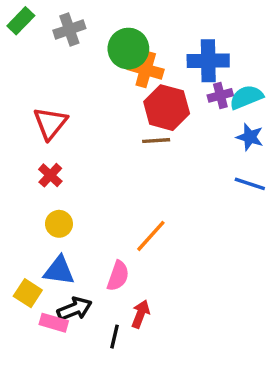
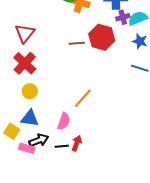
red hexagon: (167, 108) -> (102, 37), moved
brown line: (156, 141) -> (77, 43), moved
red cross: (50, 175) -> (25, 63), size x1.6
black line: (114, 337) -> (62, 146), moved, turned 72

